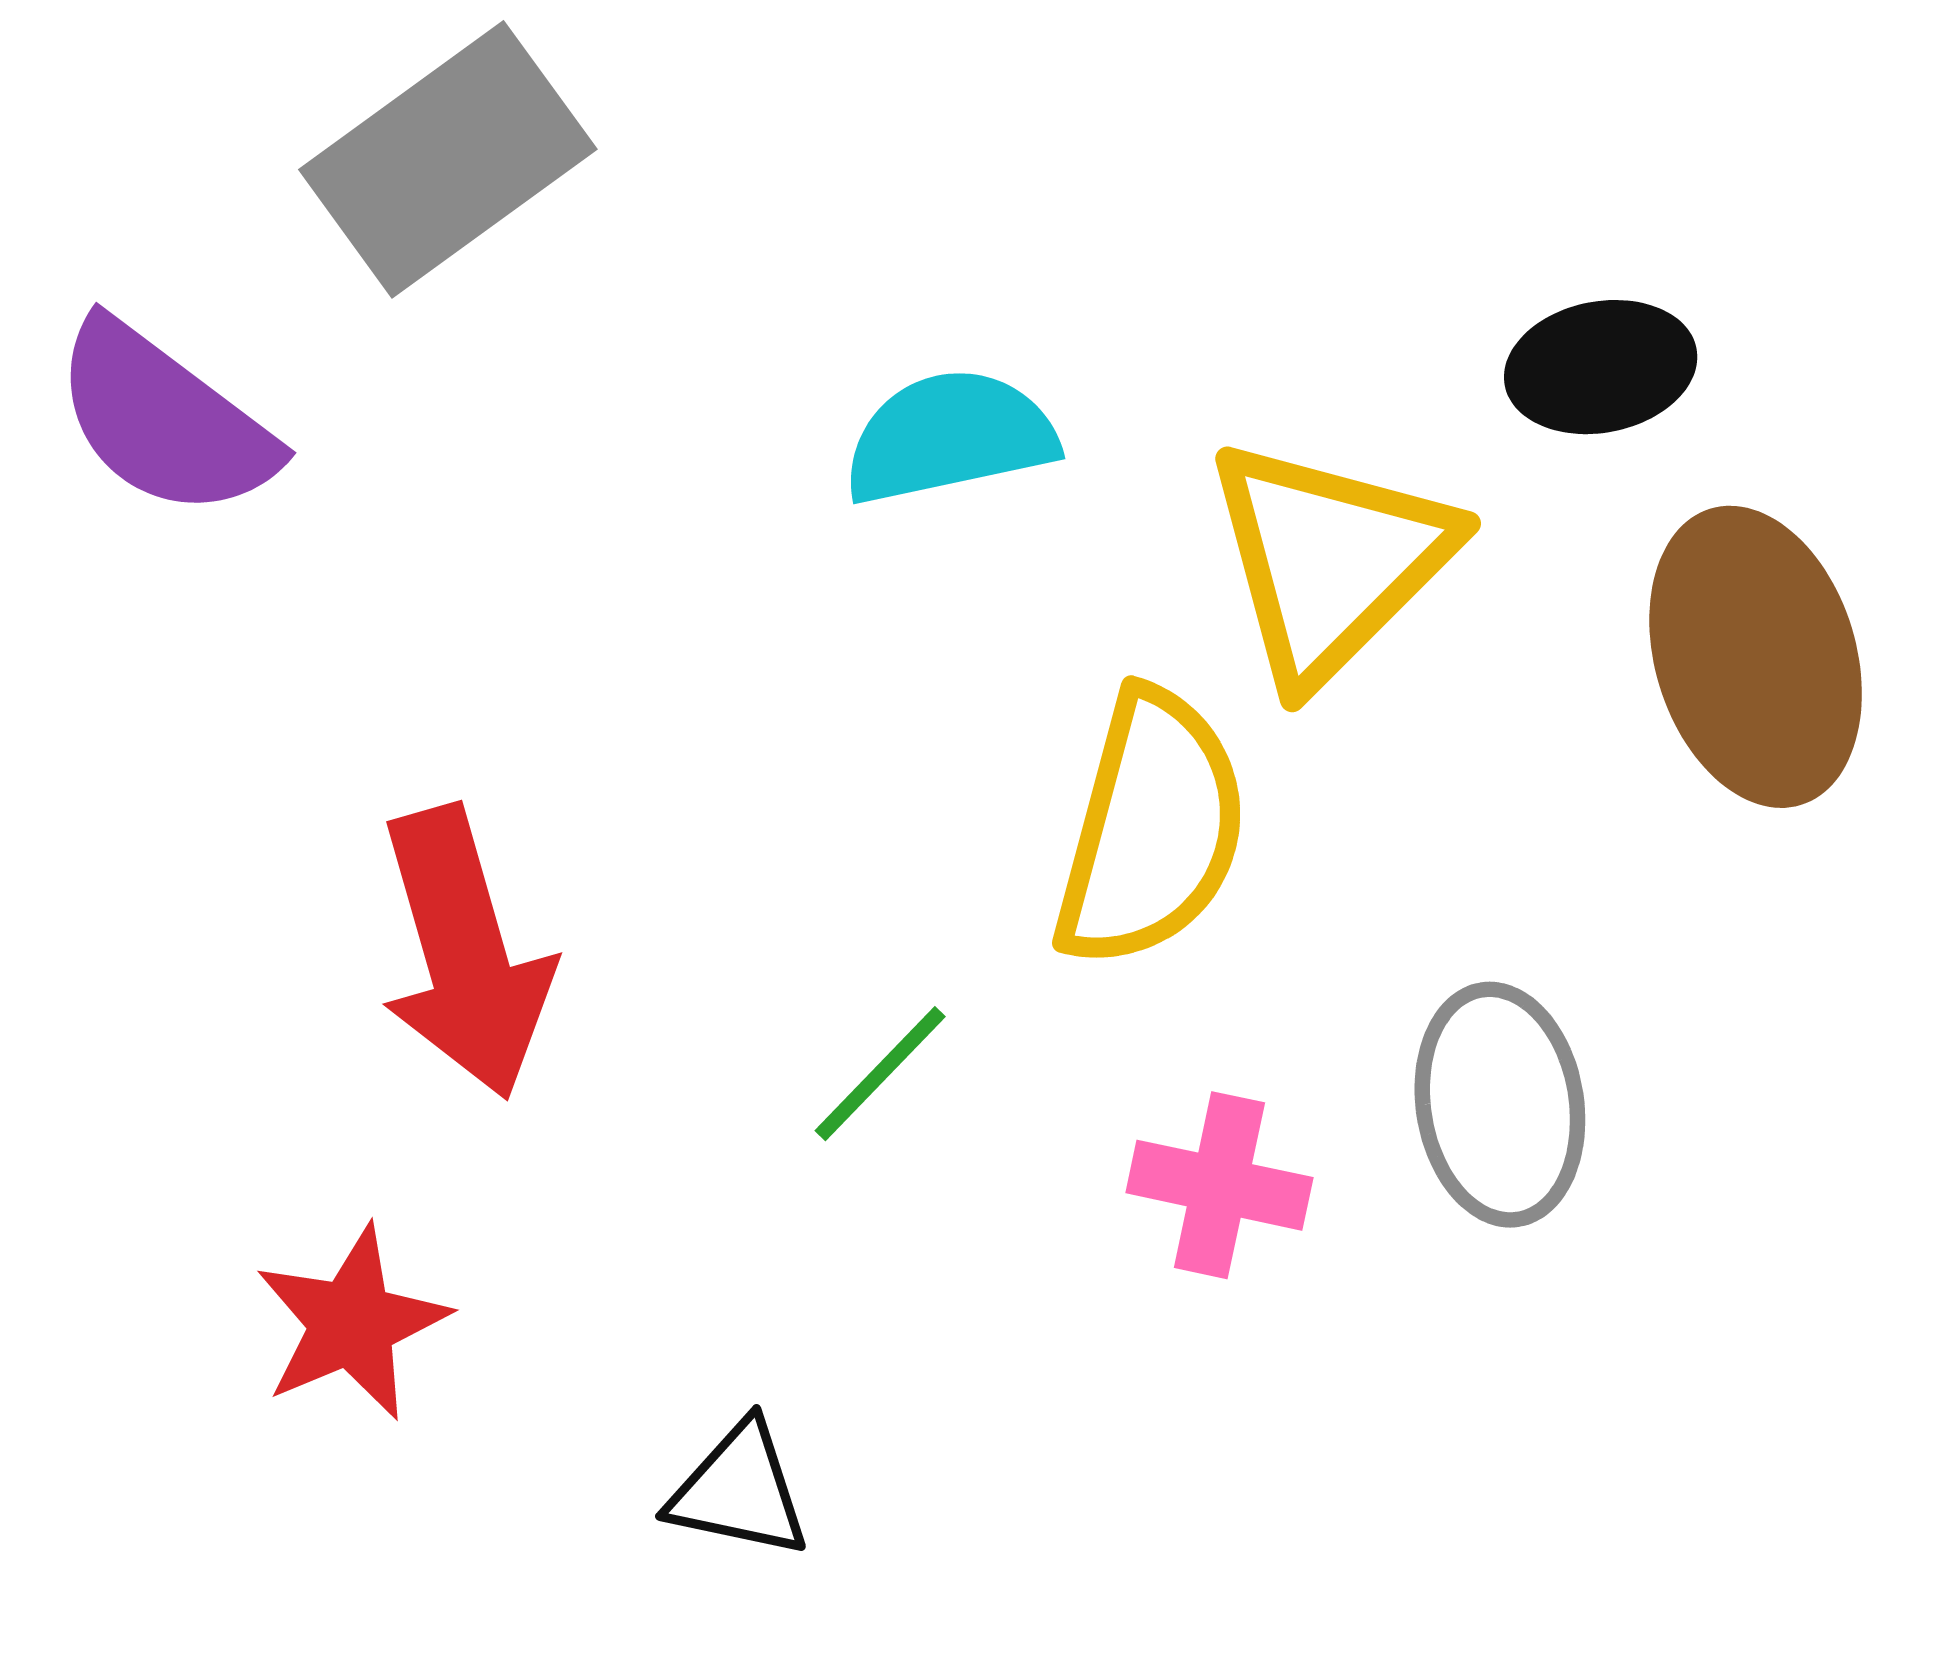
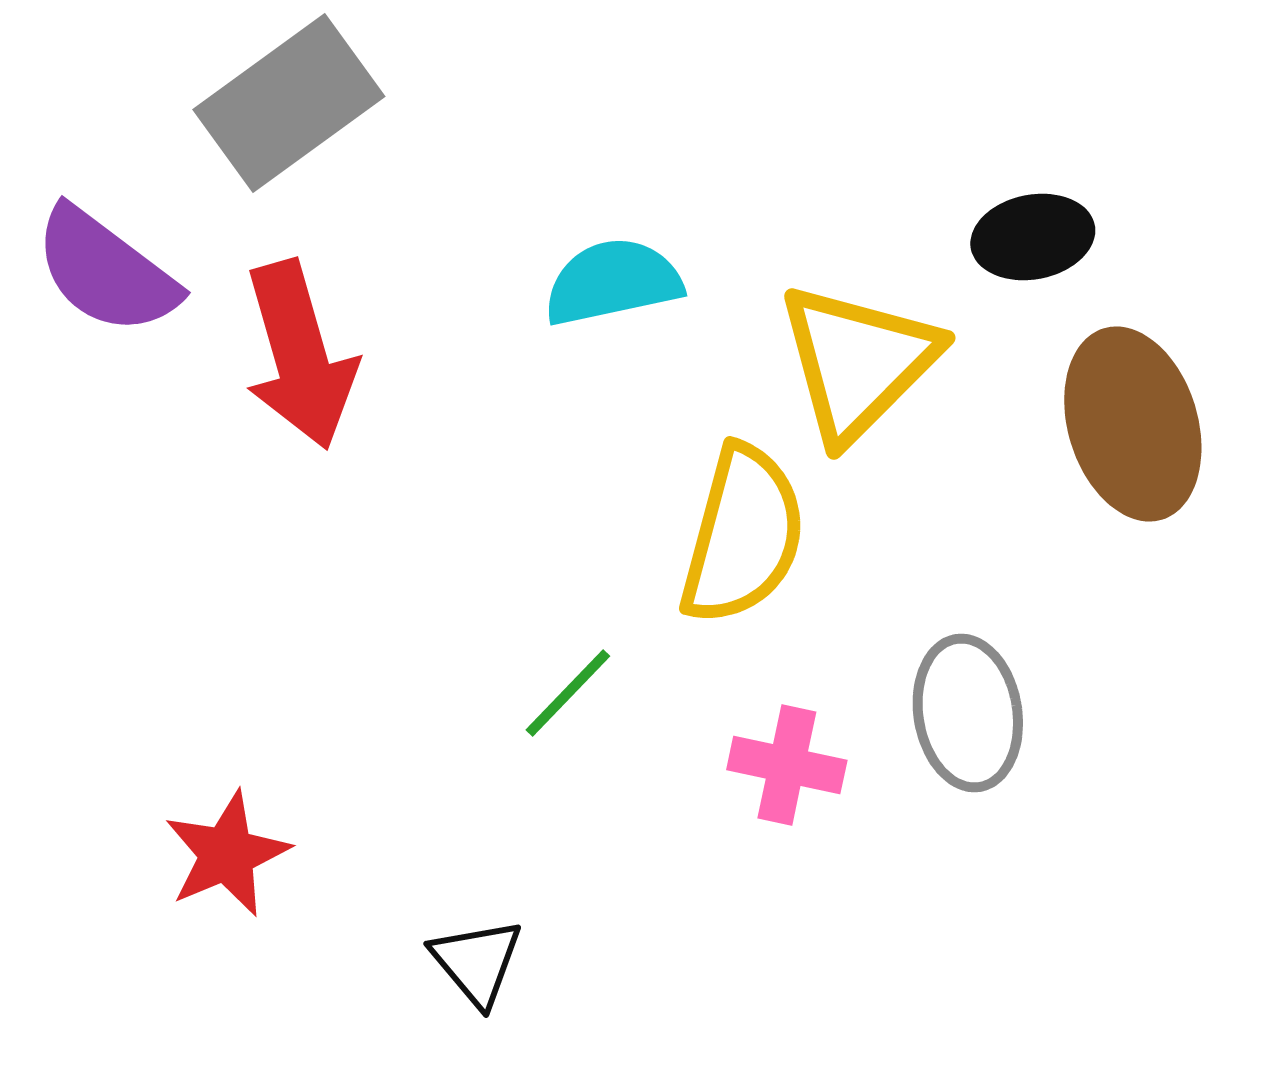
red arrow: (465, 953) -> (300, 355), moved
black triangle: (739, 1490) -> (477, 962), turned 38

